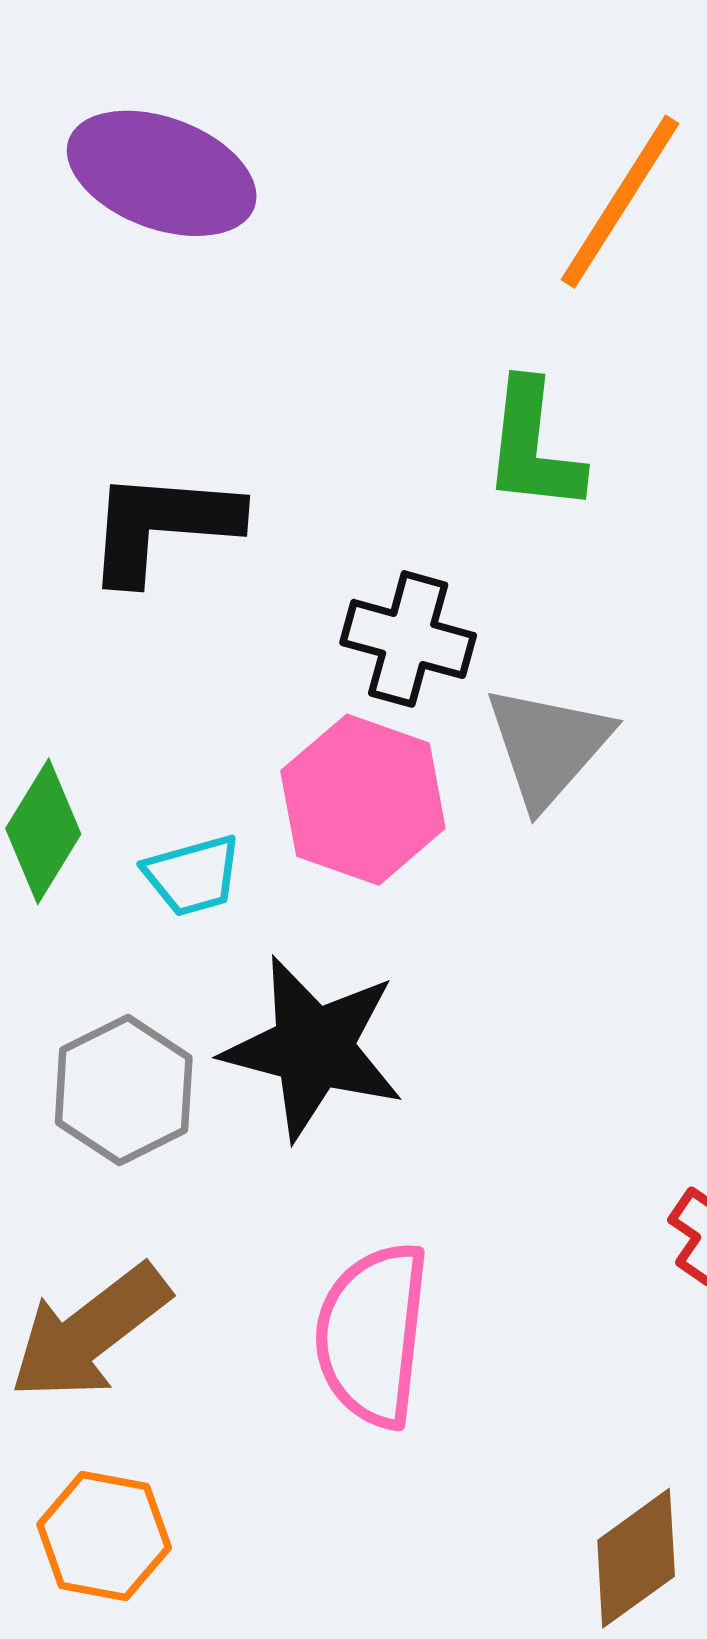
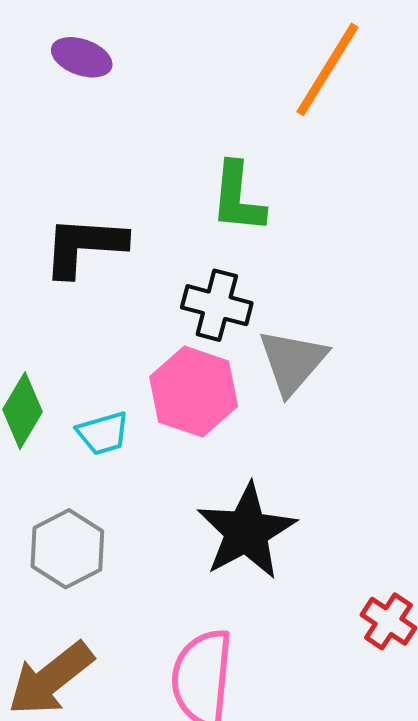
purple ellipse: (162, 173) -> (82, 57), size x0.6
green L-shape: (533, 446) -> (238, 198), moved
black star: (313, 1048) -> (246, 531), moved, turned 30

